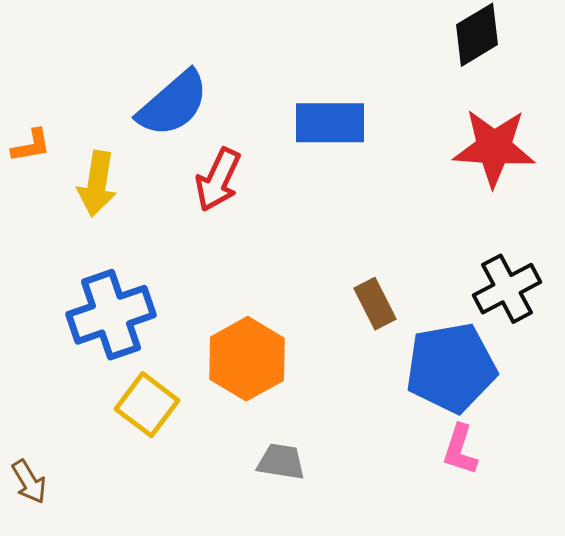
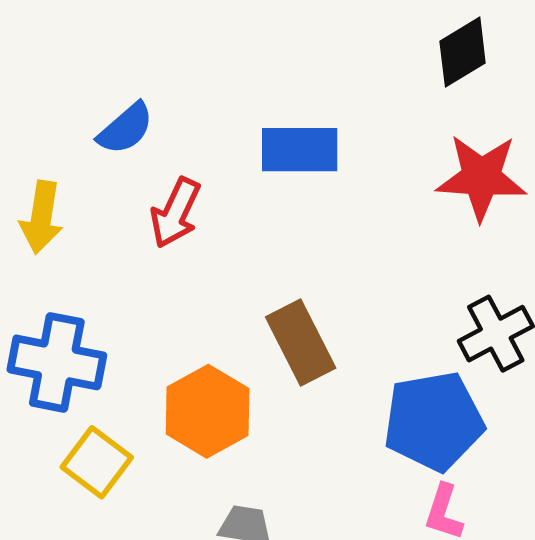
blue semicircle: (173, 104) -> (126, 129), size x0.7
brown rectangle: (375, 304) -> (301, 343), moved, size x1.5
blue cross: (111, 315) -> (57, 362), turned 30

